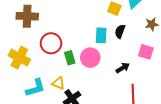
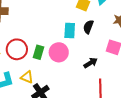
red circle: (51, 43) -> (17, 49), moved
green rectangle: (70, 58) -> (39, 52), turned 32

